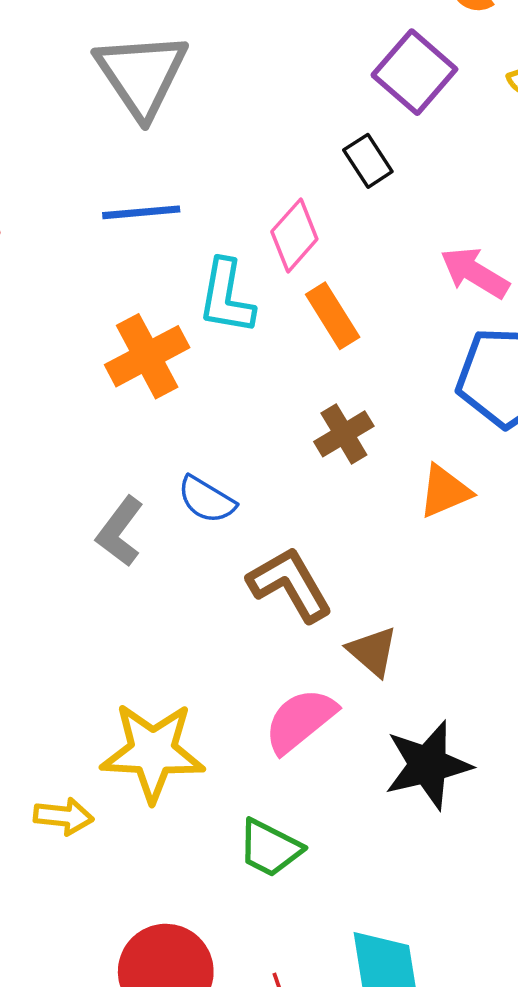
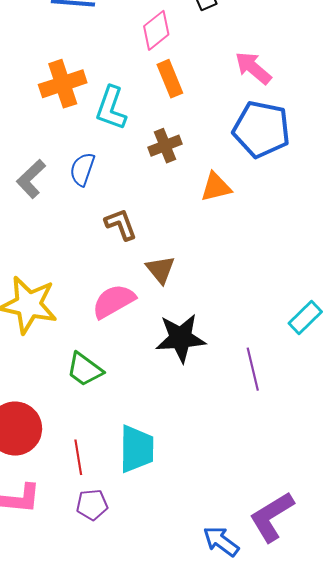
cyan L-shape: (226, 297) -> (111, 108), moved
blue semicircle: (207, 500) -> (82, 169), turned 68
brown L-shape: (290, 584) -> (121, 224), size x0.7

